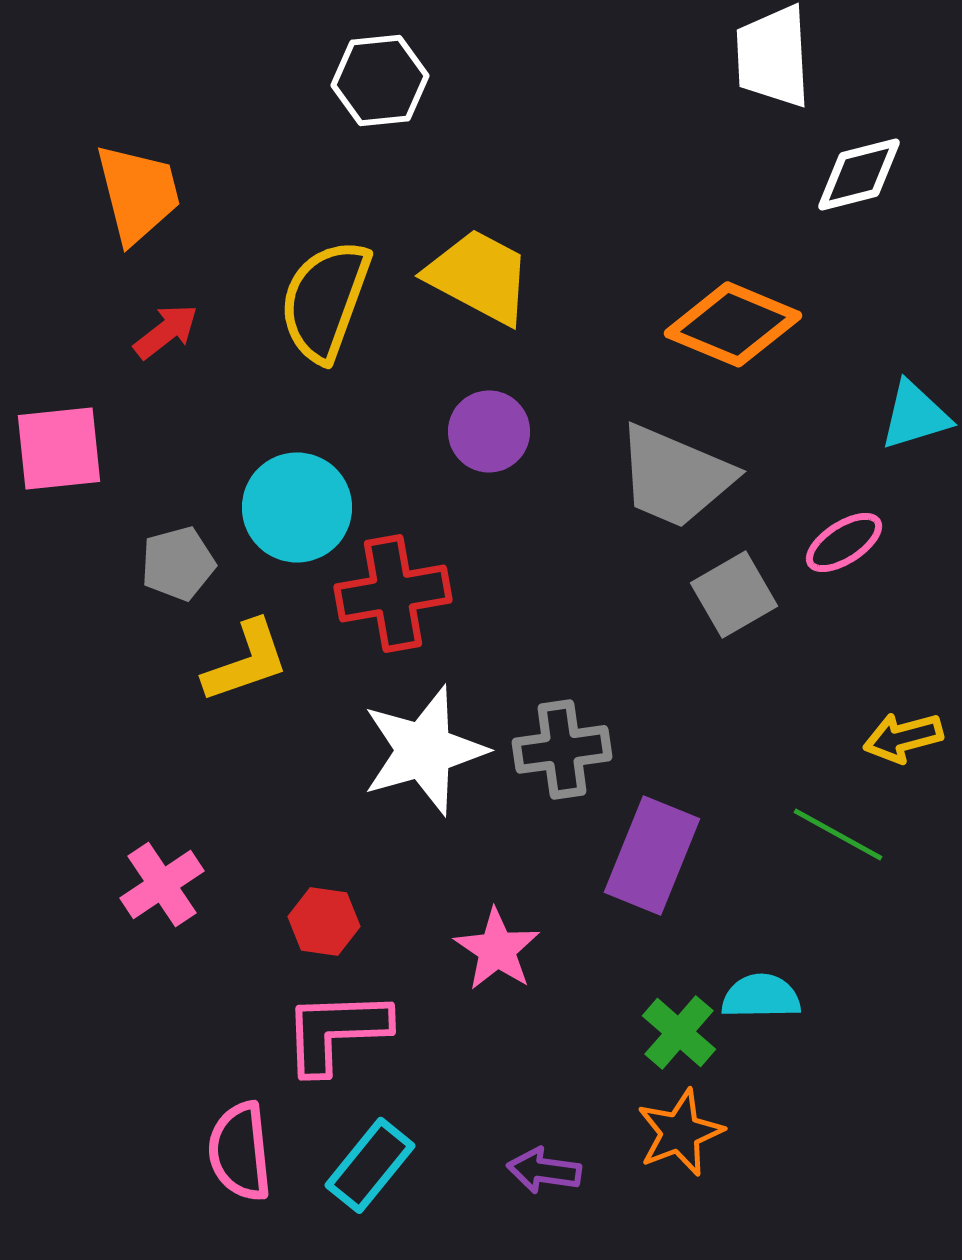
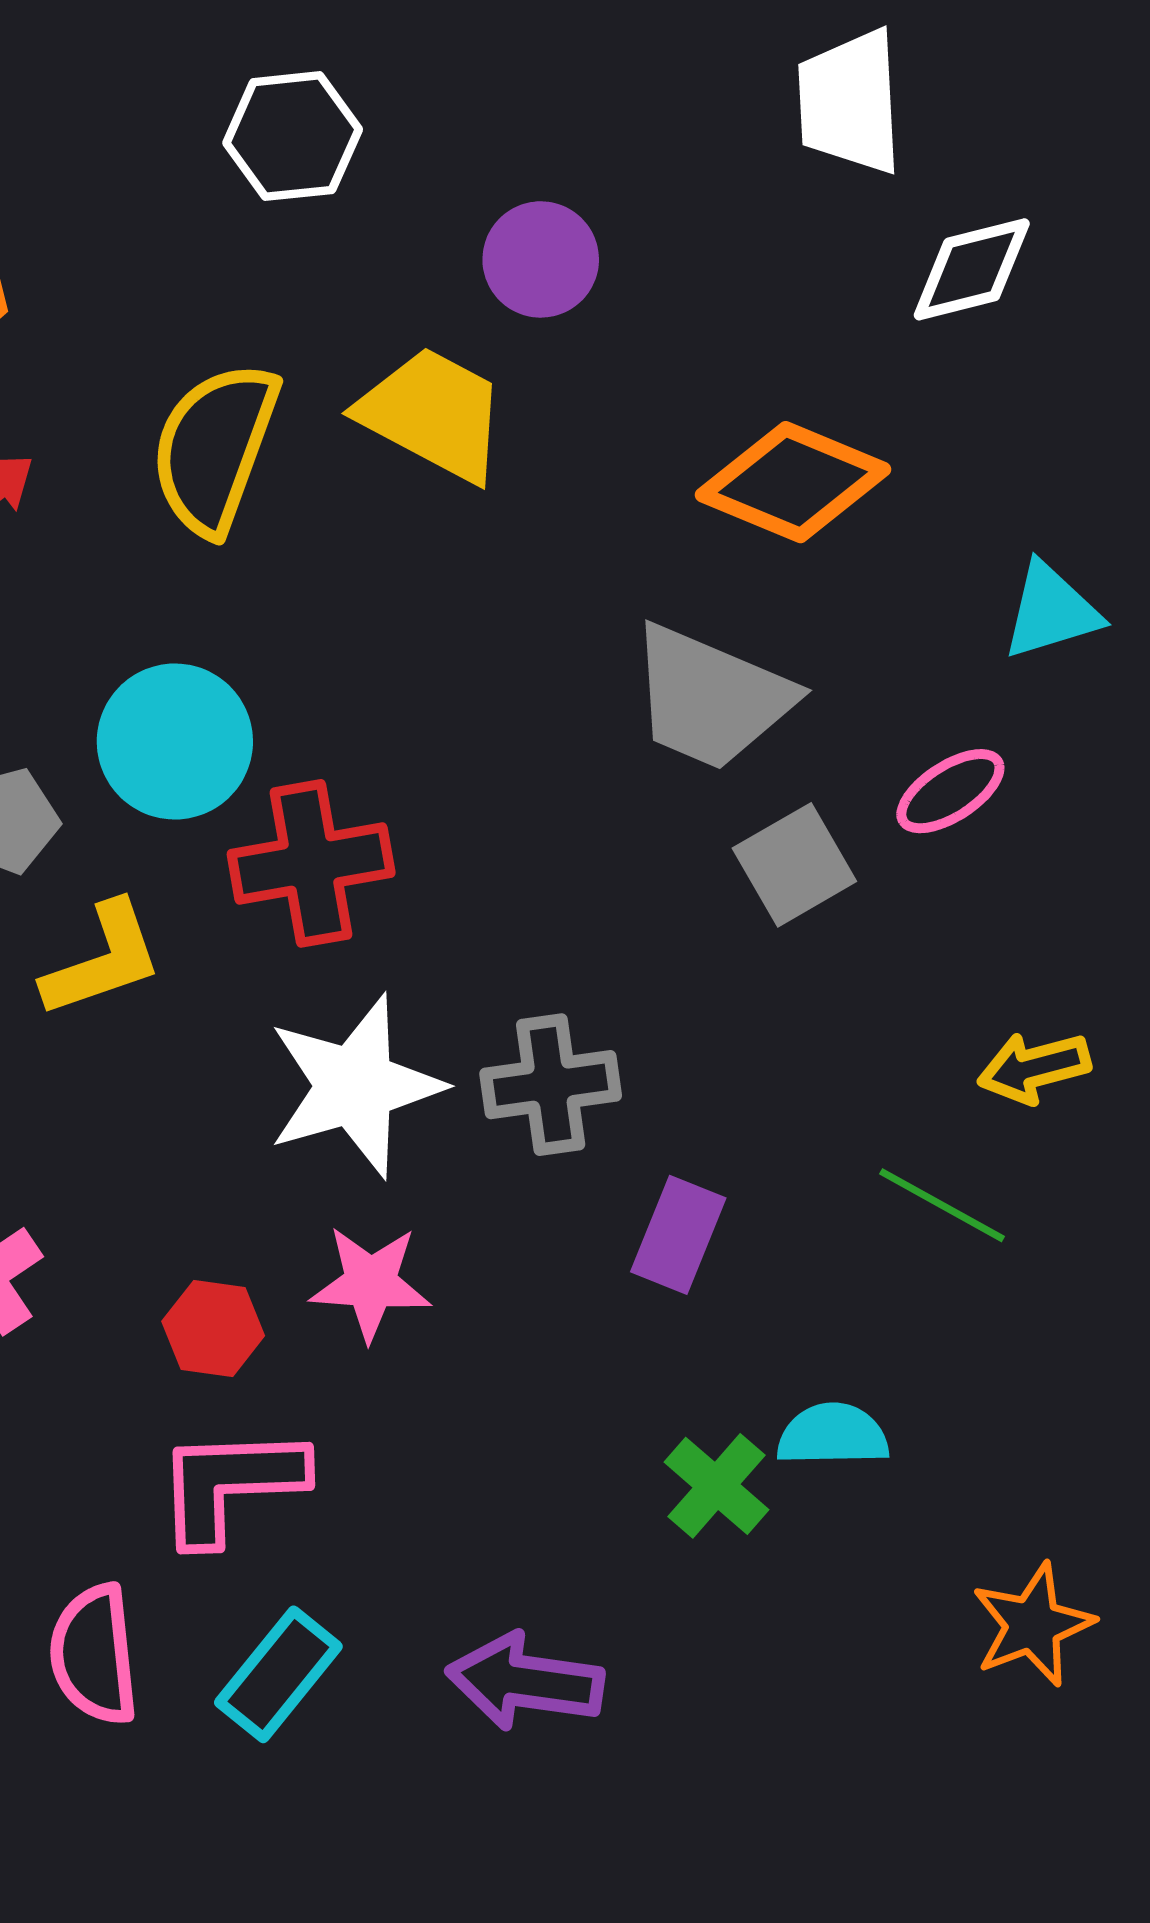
purple circle: (489, 431) -> (541, 259), moved
purple rectangle: (652, 855) -> (678, 1235), size x0.7
pink star: (497, 949) -> (371, 1283), moved, turned -30
orange star: (680, 1132) -> (1033, 1625), moved
purple arrow: (544, 1170) -> (525, 1682), size x1.5

